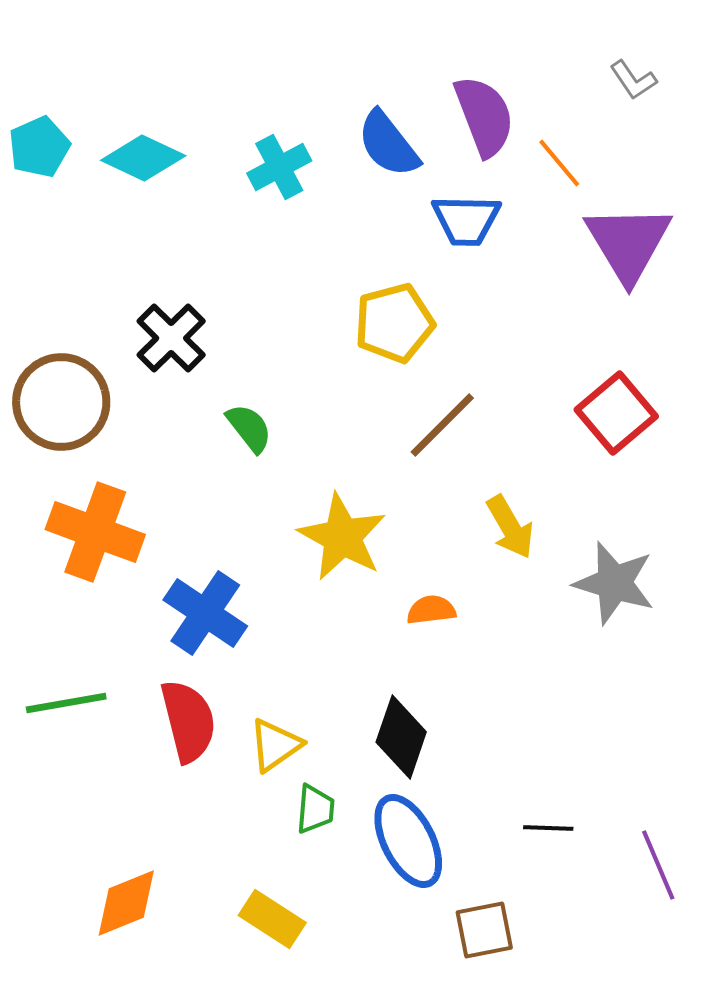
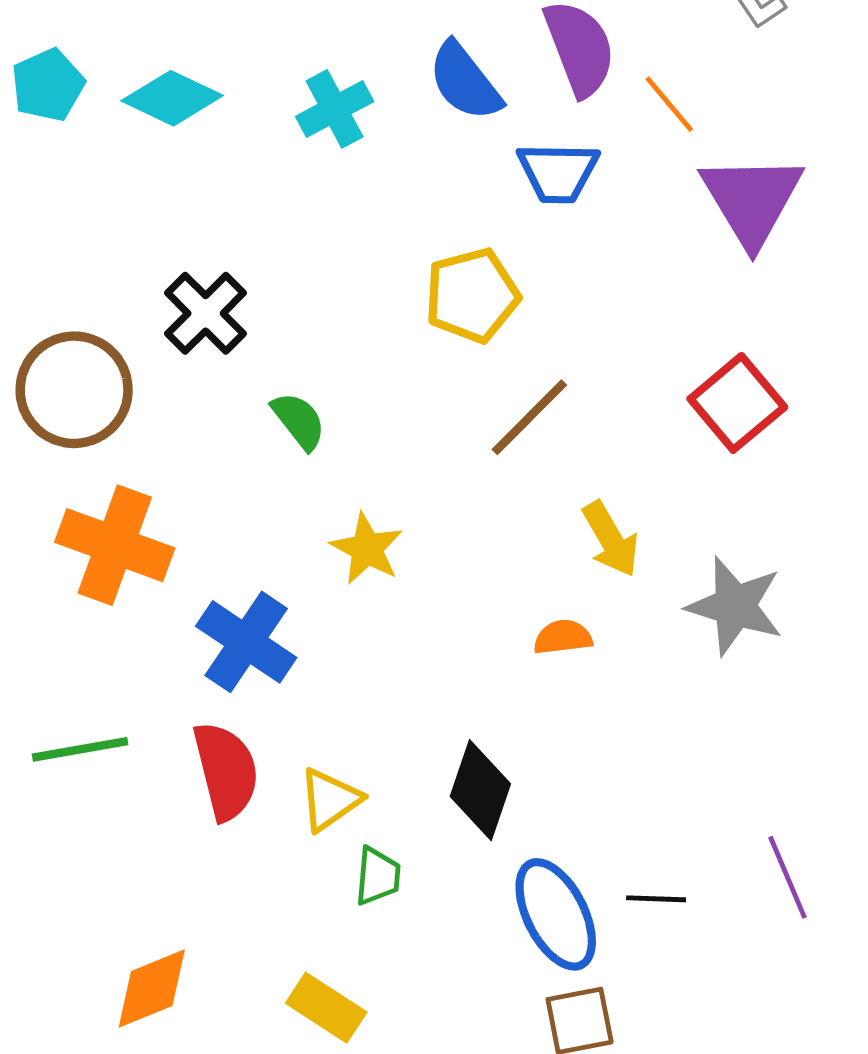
yellow star: (342, 537) -> (367, 549), moved, size x0.7
orange semicircle: (431, 610) -> (563, 637), moved
blue ellipse: (408, 841) -> (556, 914), moved
purple line: (658, 865) -> (788, 877), moved

